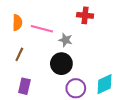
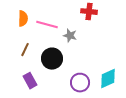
black circle: (61, 64) -> (52, 59), moved
purple rectangle: (24, 86) -> (30, 81), turned -42

